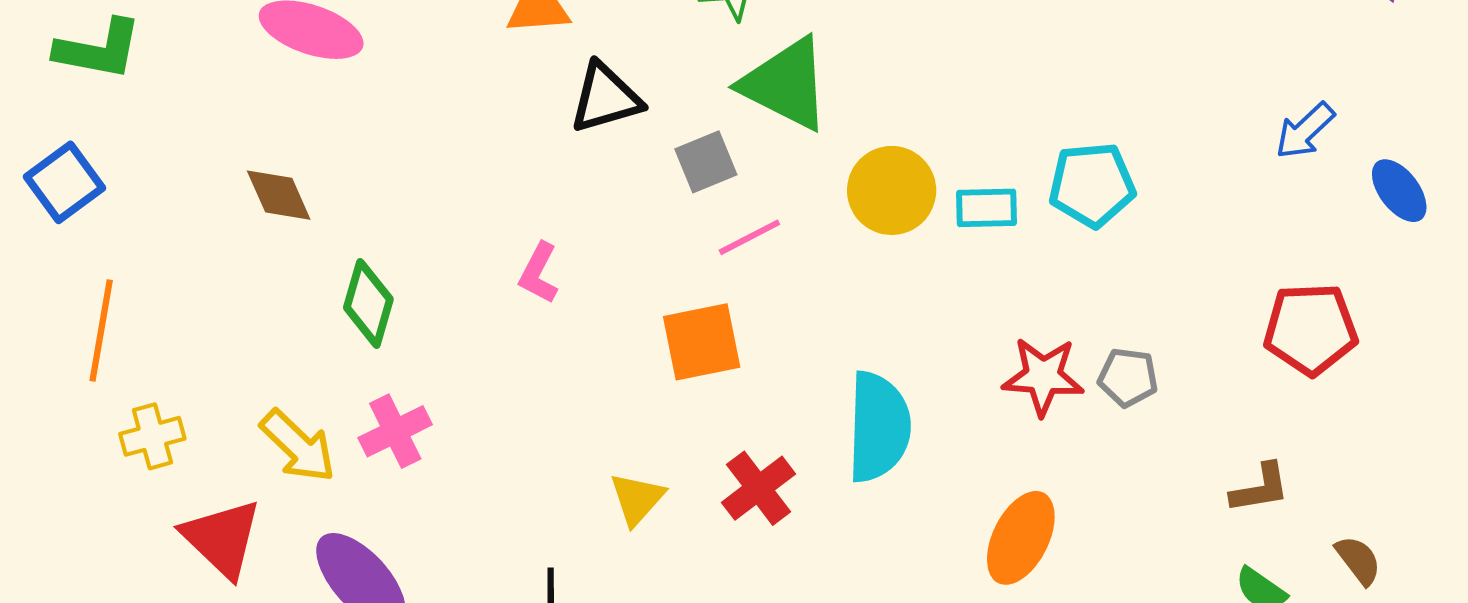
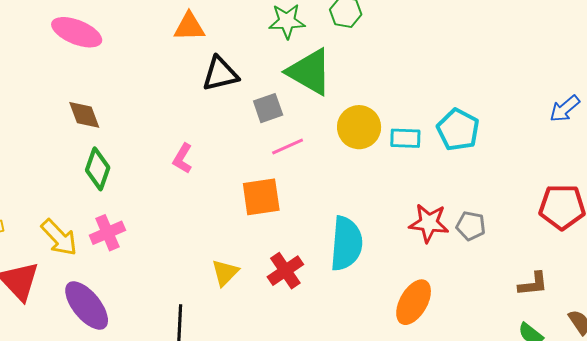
cyan pentagon: (1092, 185) -> (458, 130), turned 30
brown diamond: (279, 195) -> (84, 115), moved

